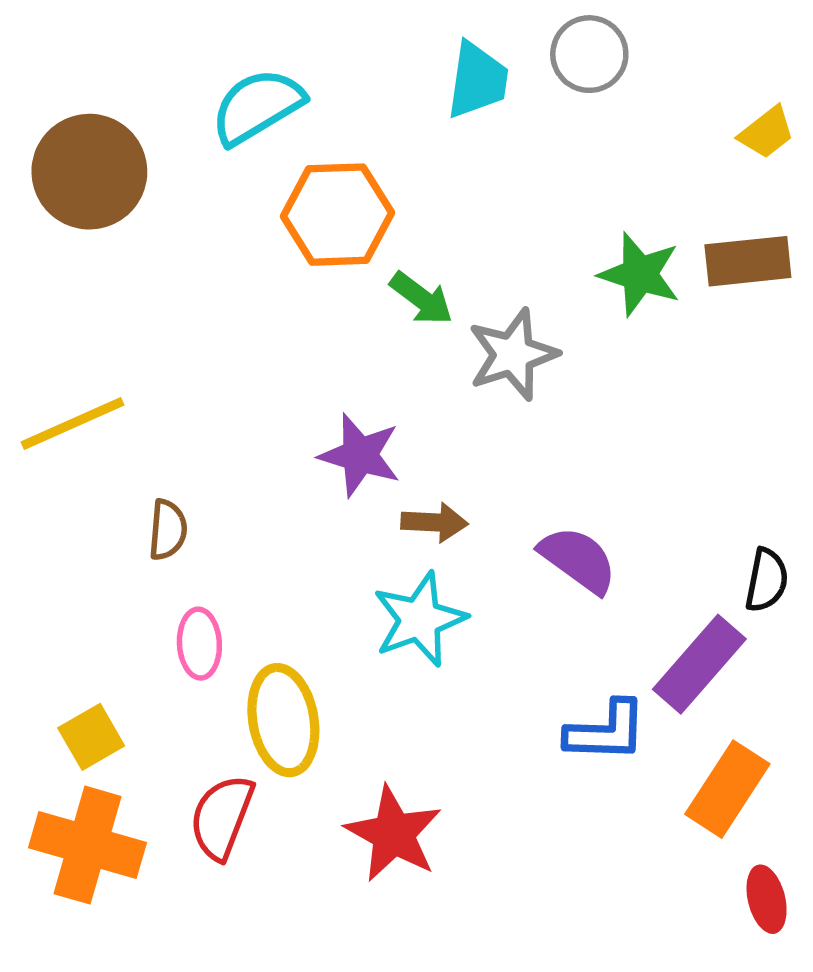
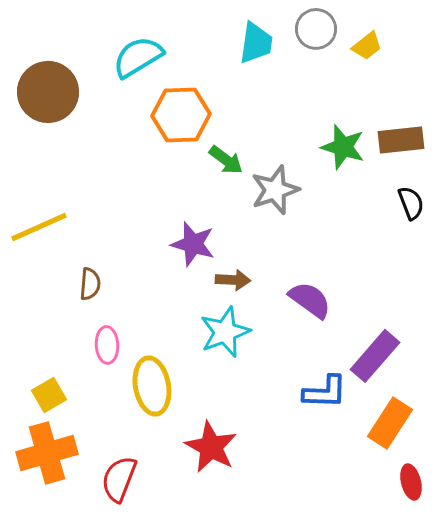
yellow trapezoid: (767, 132) -> (367, 46), moved
black semicircle: (767, 580) -> (411, 203), moved, turned -32
red semicircle: (222, 817) -> (119, 479), moved
orange cross: (87, 845) -> (47, 453), turned -32

